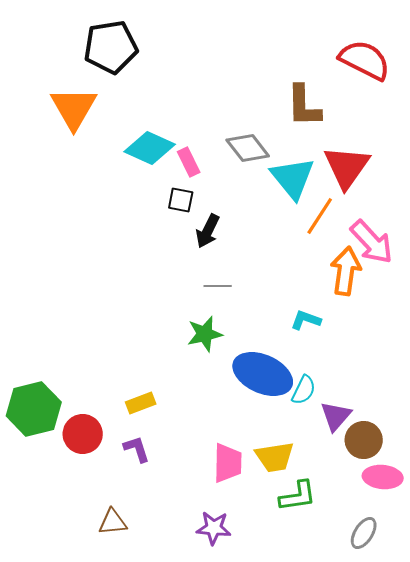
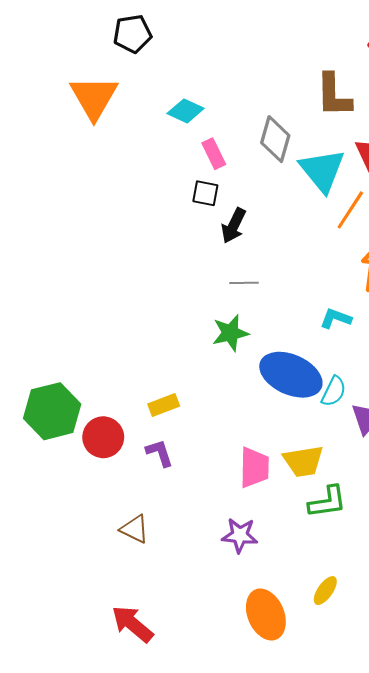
black pentagon: (111, 47) -> (132, 34), size x0.7
cyan diamond: (150, 148) -> (186, 111), moved, size x0.7
gray diamond: (248, 148) -> (275, 139), turned 54
brown triangle: (113, 522) -> (134, 529), turned 32

